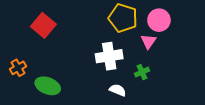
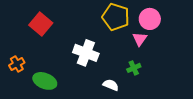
white cross: (109, 56) -> (86, 53), moved, turned 30

